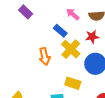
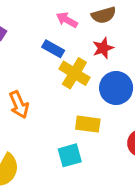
orange arrow: (45, 56) -> (19, 105), moved

